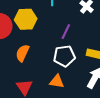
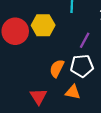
orange semicircle: (22, 53) -> (57, 68), moved

